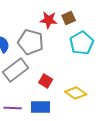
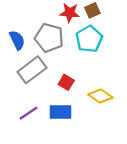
cyan pentagon: (82, 43) -> (89, 39), moved
purple line: (13, 108) -> (29, 113), turned -36

